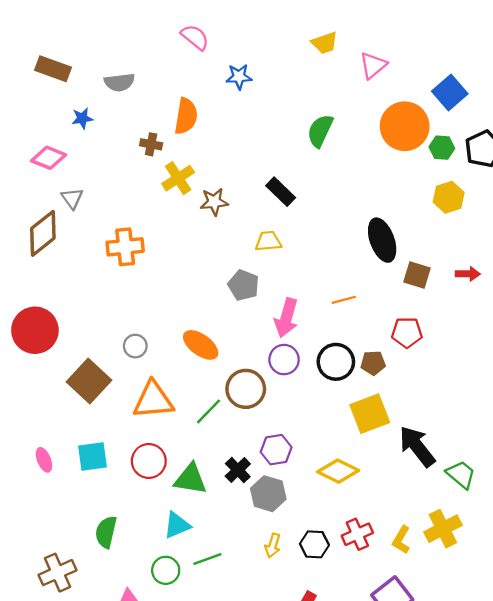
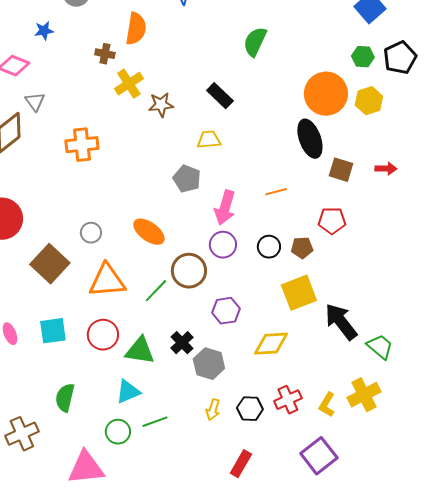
orange circle: (405, 126) -> (326, 94), moved
black circle: (336, 362) -> (269, 247), size x0.7
purple hexagon: (276, 450) -> (226, 311), moved
yellow diamond: (338, 471) -> (271, 344), turned -30

